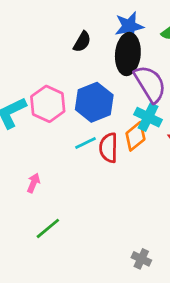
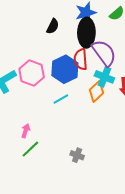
red semicircle: (109, 148) -> (81, 59), moved
green line: (48, 228) -> (30, 149), moved
gray cross: (141, 259) -> (77, 155), moved

